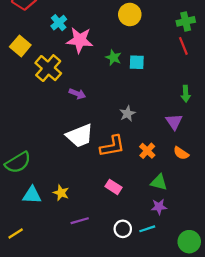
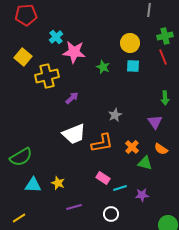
yellow circle: (130, 14) -> (130, 43), moved
cyan square: (137, 62) -> (133, 66), moved
yellow cross: (48, 68) -> (47, 76), turned 35
purple arrow: (77, 94) -> (72, 98), turned -64
green triangle: (159, 182) -> (145, 163), moved
cyan line: (147, 229) -> (120, 188), moved

